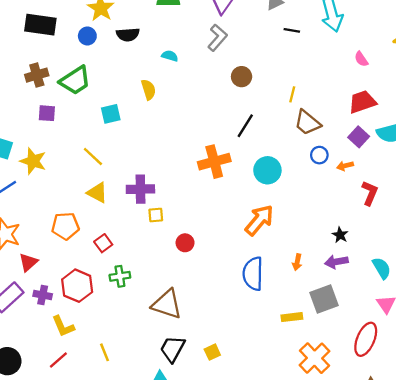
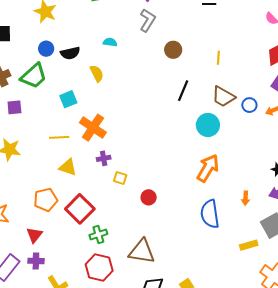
black semicircle: (128, 35) -> (70, 53), moved
blue circle: (87, 36) -> (46, 49), moved
brown trapezoid: (307, 123) -> (223, 97), moved
yellow line: (93, 156) -> (59, 137), turned -36
orange cross: (214, 162) -> (93, 128), moved, turned -32
purple cross: (140, 189) -> (104, 158), size x0.6
yellow square: (156, 215) -> (120, 178), turned 32
red square: (103, 243) -> (80, 209), size x1.8
red triangle: (28, 262) -> (34, 235), moved
red hexagon: (77, 286) -> (99, 267), moved

